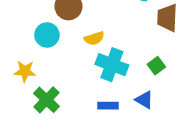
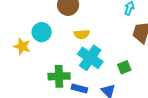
cyan circle: (47, 35) -> (42, 32), moved
green cross: (46, 100) -> (59, 76), moved, turned 30

